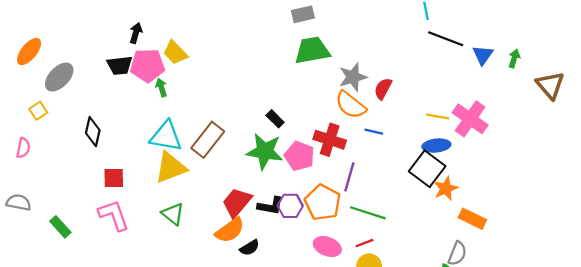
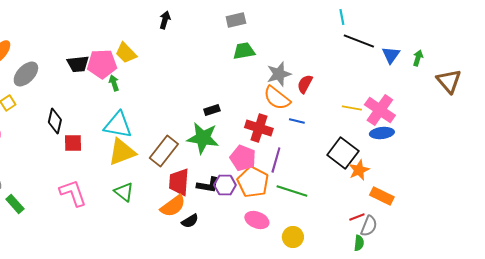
black arrow: (136, 33) -> (165, 20), moved
green trapezoid: (312, 50) -> (244, 51), size x0.7
black rectangle: (275, 119) -> (212, 110), turned -63
brown rectangle: (208, 140) -> (164, 151), moved
blue ellipse: (436, 146) -> (382, 133), moved
pink pentagon: (299, 156) -> (243, 158), moved
red square: (114, 178) -> (73, 143), moved
red trapezoid: (237, 202) -> (179, 182), turned -36
green rectangle: (60, 227) -> (15, 204), moved
red line: (364, 243) -> (357, 217), moved

